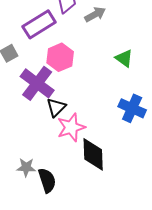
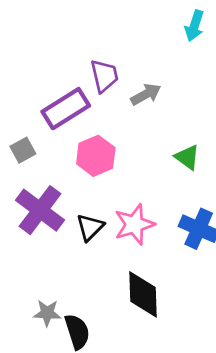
purple cross: (37, 83) -> (40, 210), moved
pink star: (71, 127) -> (134, 224), moved

